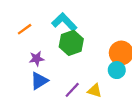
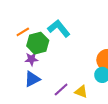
green hexagon: (71, 43) -> (38, 43), moved

